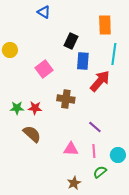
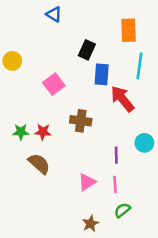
red arrow: (100, 81) -> (122, 99), turned -80
purple line: (95, 127) -> (116, 155), turned 48
pink triangle: (71, 149) -> (87, 182), turned -35
cyan circle: (118, 155) -> (144, 143), moved

